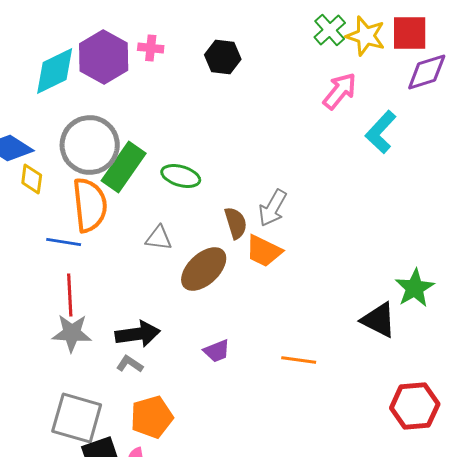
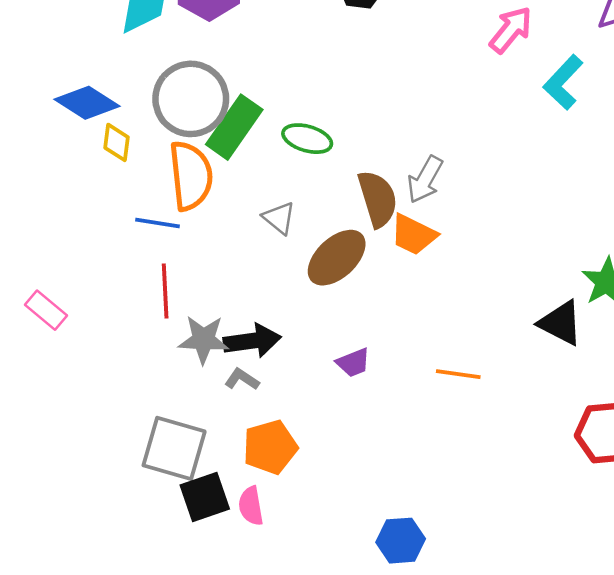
brown semicircle: (236, 223) -> (378, 199), size x1.4
gray triangle: (159, 238) -> (279, 218), turned 32
gray star: (72, 333) -> (204, 340), moved

